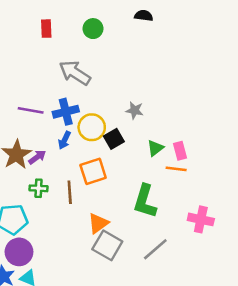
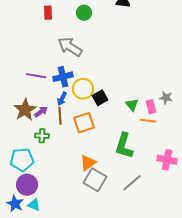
gray star: (135, 110) -> (166, 98), moved
green triangle: (155, 148) -> (132, 105), turned -32
brown line: (70, 192) -> (60, 116), moved

